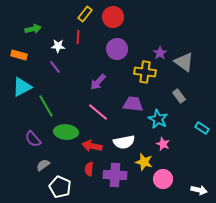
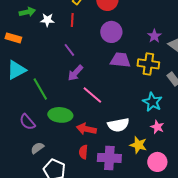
white star: (58, 46) -> (47, 20), moved
purple line: (55, 67) -> (69, 50), moved
yellow cross: (145, 72) -> (148, 64), moved
purple arrow: (98, 82) -> (75, 73), moved
purple trapezoid: (133, 104) -> (120, 60), moved

